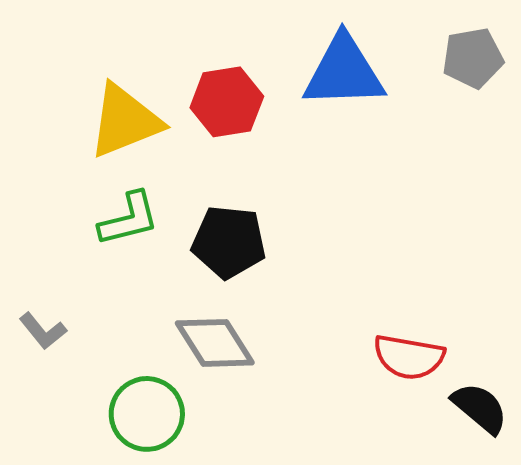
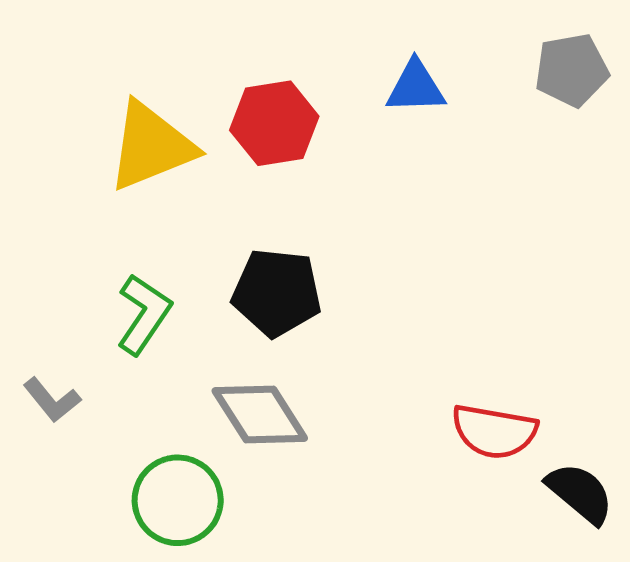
blue triangle: (344, 72) -> (416, 87), size x0.6
green L-shape: (129, 219) -> (144, 314), moved, turned -42

